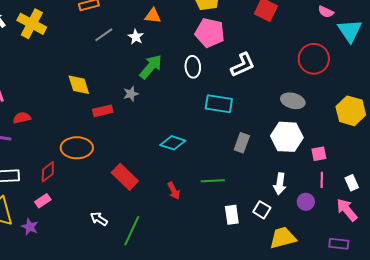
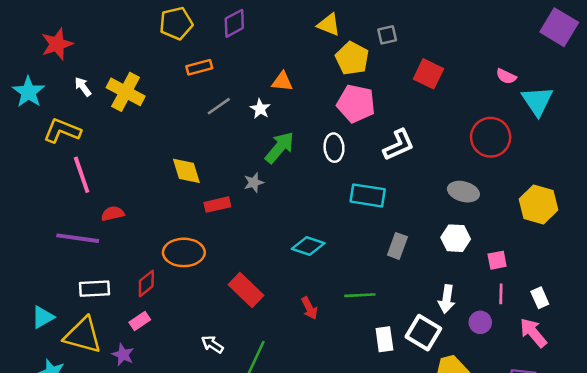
white hexagon: (287, 137) -> (456, 238), size x0.7
white square: (262, 210) -> (423, 333), size x1.5

